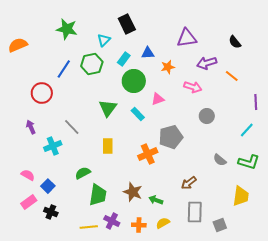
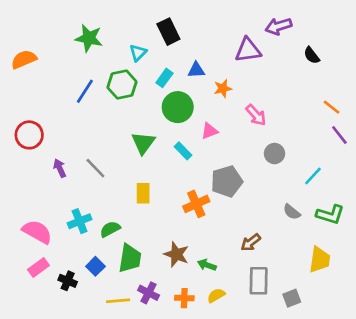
purple arrow: (207, 63) -> (278, 26), moved
orange line: (232, 76) -> (332, 107), moved
pink arrow: (193, 87) -> (256, 115), turned 30
red circle: (42, 93) -> (29, 135), moved
purple line: (256, 102) -> (339, 135), turned -35
purple arrow: (31, 127) -> (60, 168), moved
cyan line: (247, 130) -> (313, 176), moved
cyan cross: (53, 146) -> (80, 221), moved
pink semicircle: (28, 175) -> (37, 232), size x1.6
blue square: (48, 186) -> (95, 266), moved

